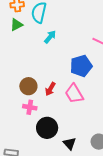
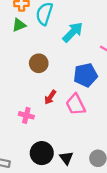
cyan arrow: (50, 37) -> (73, 32), moved, size x1.5
brown circle: (28, 86) -> (39, 63), moved
black circle: (47, 128) -> (42, 153), moved

